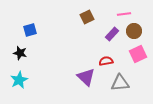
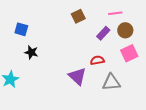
blue square: (30, 30) -> (21, 29), turned 32
black star: (20, 53) -> (31, 52), moved

